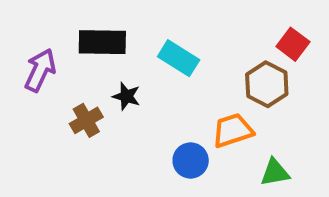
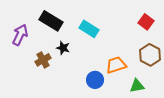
black rectangle: (102, 42) -> (51, 21), turned 30
brown hexagon: (267, 84) -> (150, 55), moved

